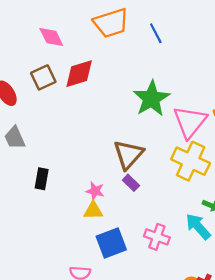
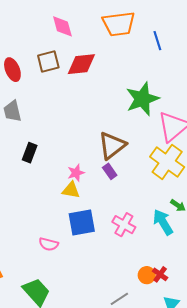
pink star: (95, 191) -> (76, 173), turned 30

